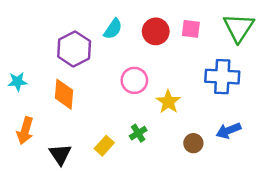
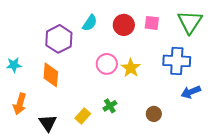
yellow star: (168, 102) -> (131, 68), moved
blue arrow: (229, 131) -> (191, 92), moved

